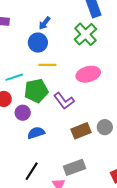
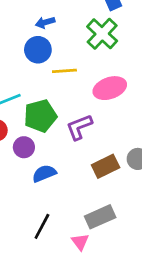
blue arrow: (45, 23) -> (45, 22), turned 40
yellow line: (47, 65) -> (64, 71), moved
purple L-shape: (64, 101) -> (79, 127), turned 110

